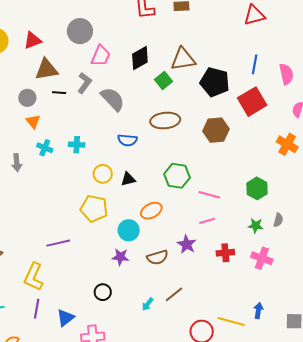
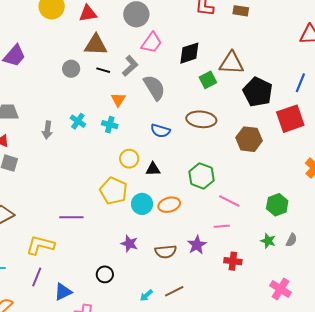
orange triangle: (33, 122) -> (118, 100), moved
cyan circle: (129, 230) -> (142, 204), moved
pink cross: (262, 258) -> (281, 289), moved
yellow L-shape: (34, 277) -> (40, 245), turned 68

